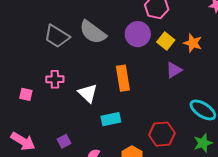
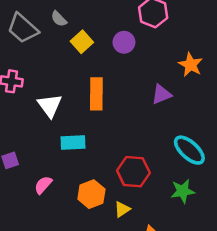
gray semicircle: (93, 32) -> (59, 19), moved, size x0.5
purple circle: (138, 34) -> (124, 42), size x0.7
yellow square: (166, 41) -> (82, 42), moved

